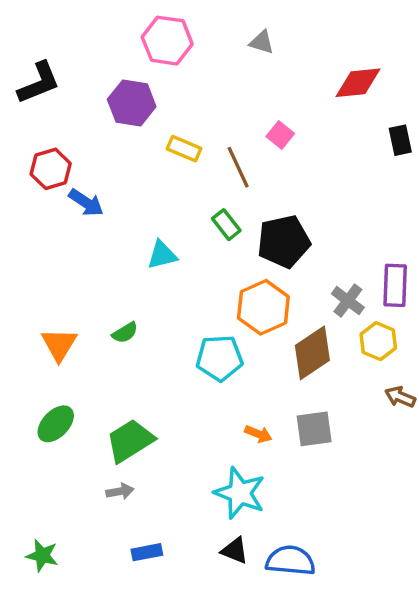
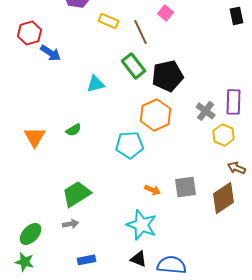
green rectangle: (226, 225) -> (134, 66), size x1.4
brown diamond: (312, 353) -> (224, 198), moved
green ellipse: (56, 424) -> (31, 234), moved

